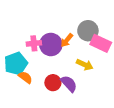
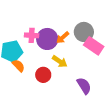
yellow arrow: (85, 65) -> (60, 61), moved
purple semicircle: (69, 84) -> (84, 86), moved

